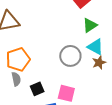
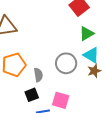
gray semicircle: (16, 79) -> (38, 75), moved

